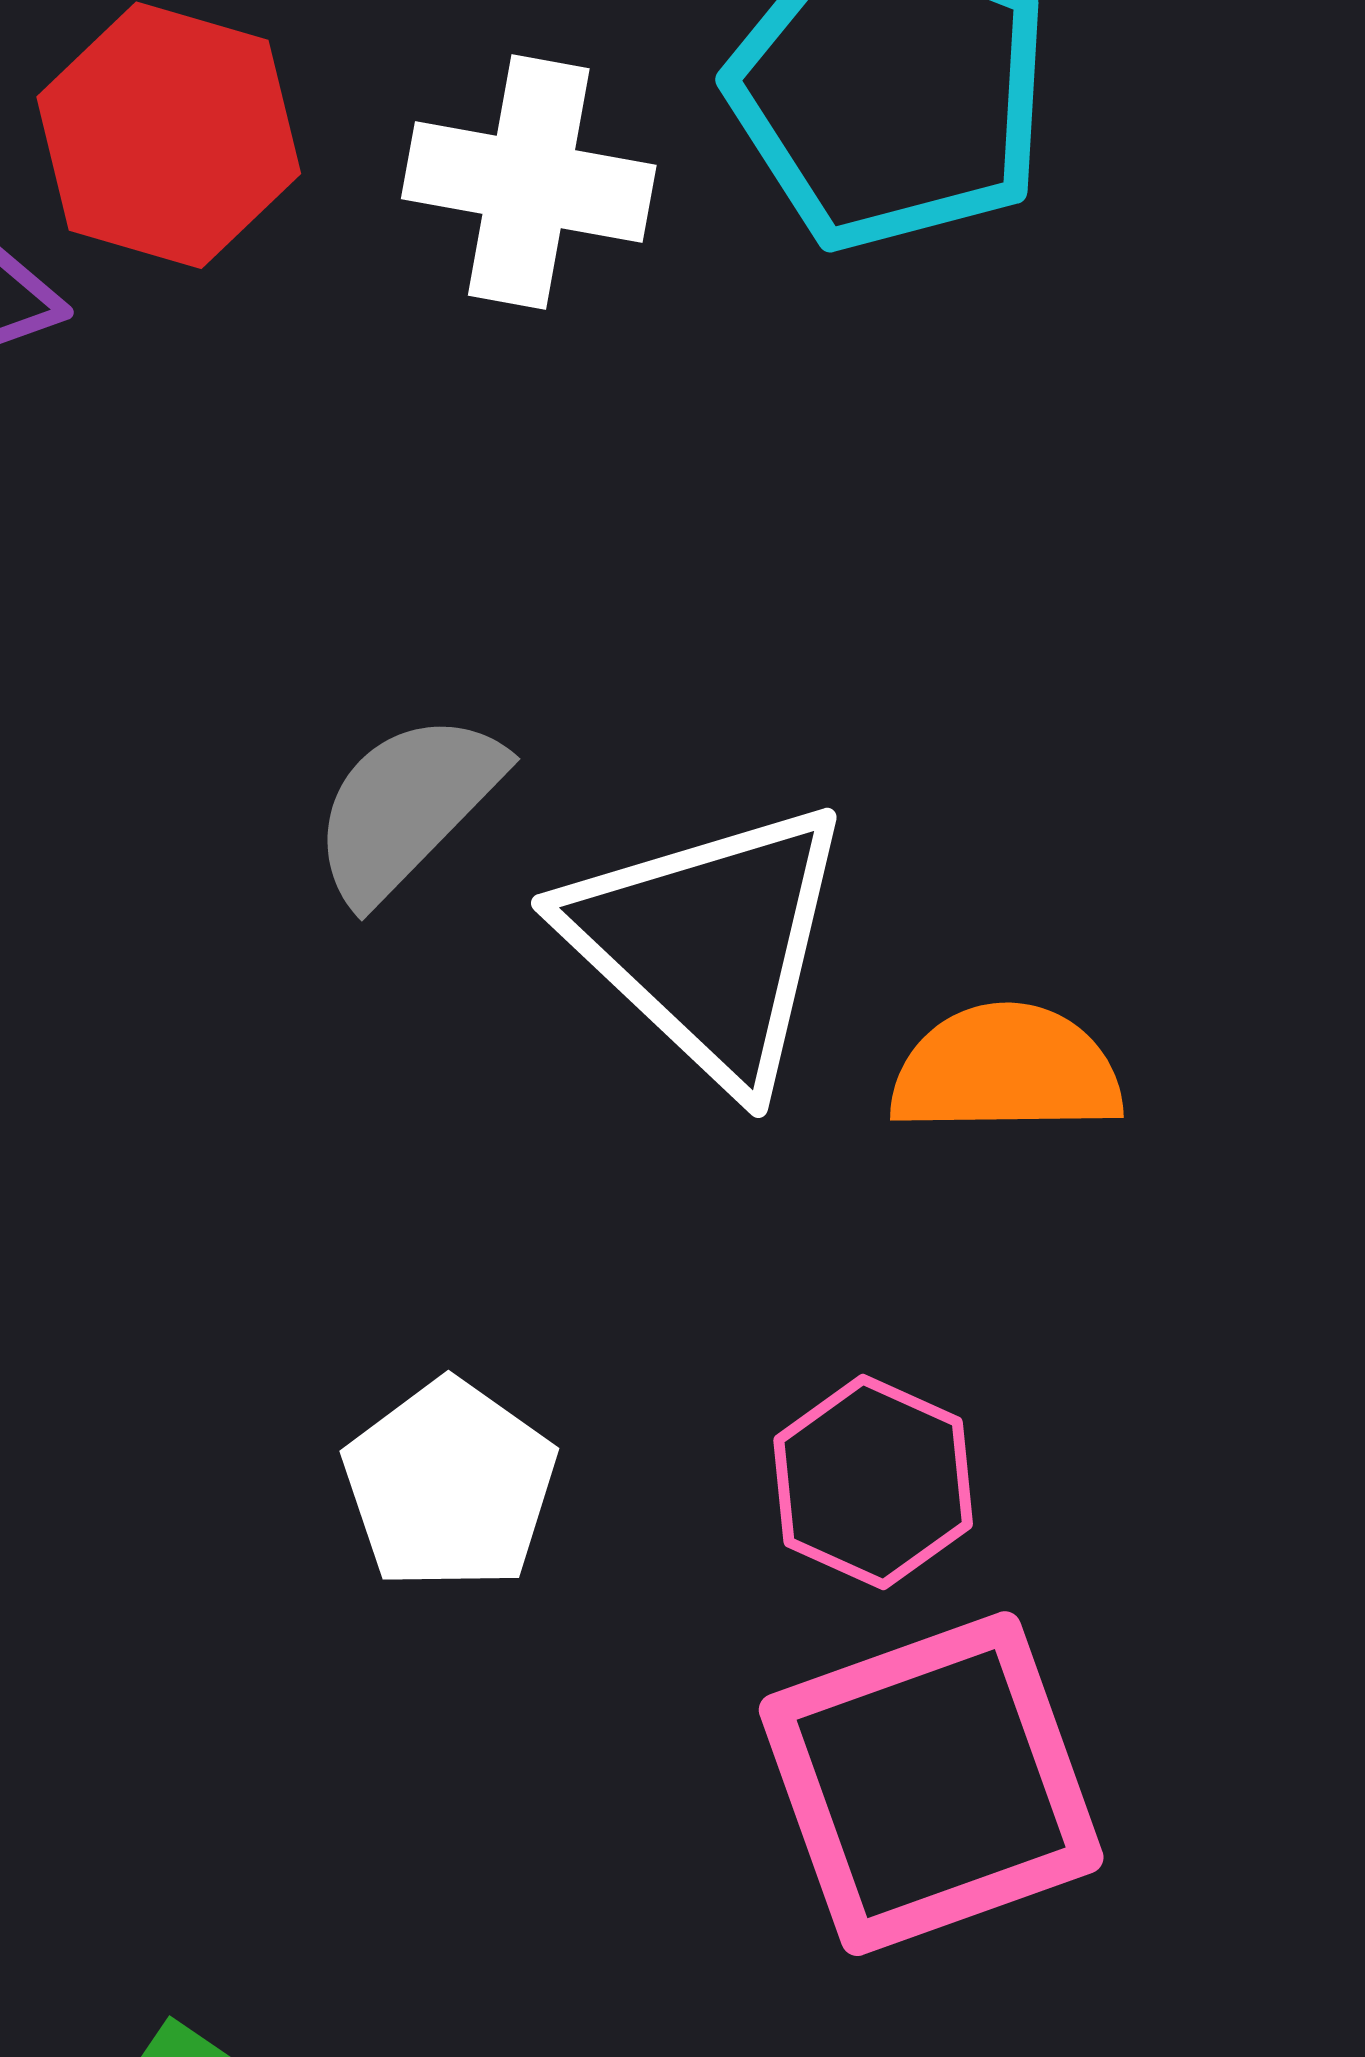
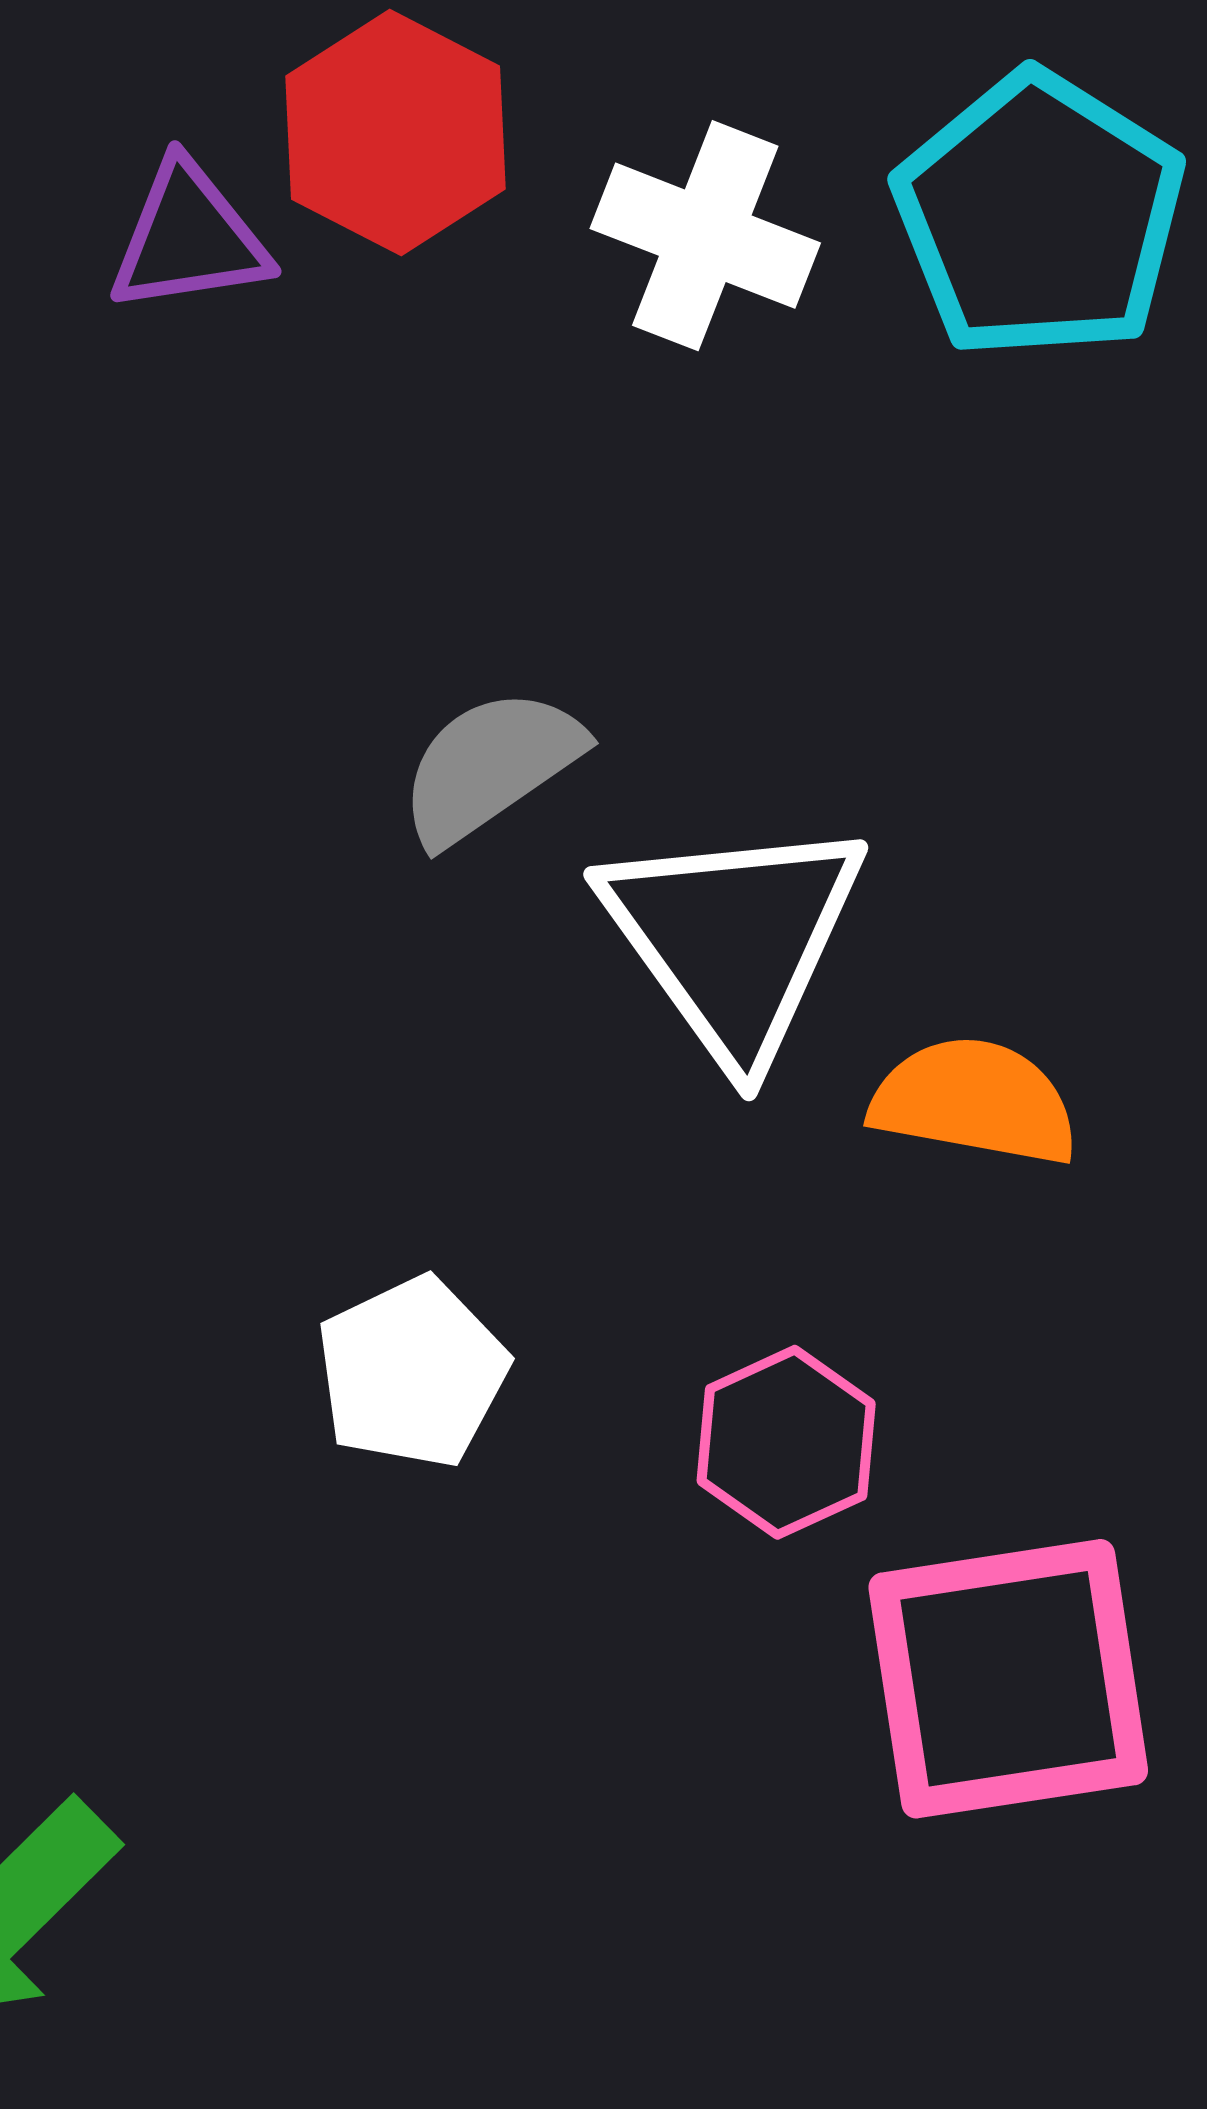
pink square: (931, 1784) -> (1008, 1679), moved

